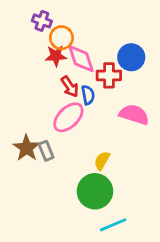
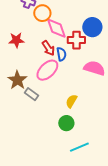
red star: (56, 56) -> (16, 40), moved
brown star: (27, 148) -> (17, 80), moved
gray rectangle: (46, 151) -> (31, 94), turned -32
green circle: (95, 191) -> (66, 123), size x0.6

